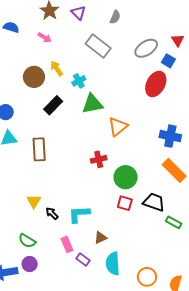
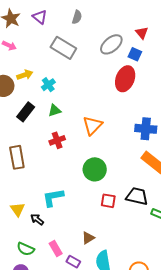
yellow arrow: (57, 68) -> (25, 75), turned 112
green triangle: (92, 104) -> (55, 110), moved, size x0.6
red cross: (99, 159) -> (57, 140), moved
green circle: (126, 177) -> (95, 169), moved
cyan L-shape: (79, 214) -> (53, 198), moved
green semicircle: (27, 241) -> (26, 249), moved

